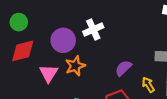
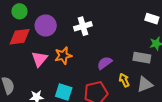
purple circle: (63, 40) -> (46, 25), moved

